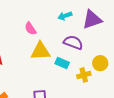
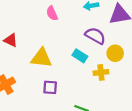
yellow triangle: (41, 51) -> (41, 58), moved
yellow circle: (100, 63) -> (115, 53), moved

